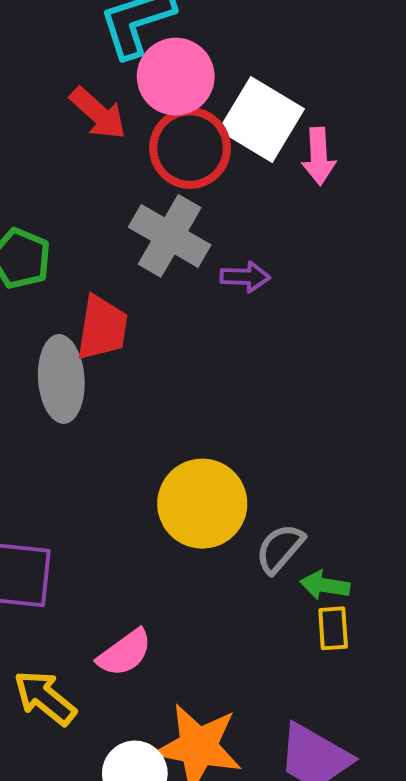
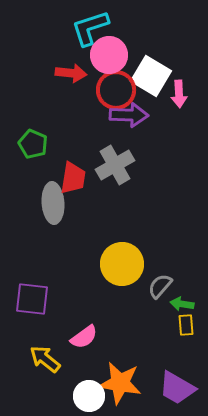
red arrow: (98, 113) -> (71, 73), turned -36
gray cross: (170, 236) -> (115, 165), moved, turned 30
purple arrow: (245, 277) -> (129, 115), moved, size x1.6

